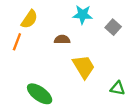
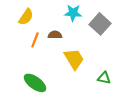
gray square: (113, 27) -> (100, 24), size x1.5
orange line: (17, 42) -> (35, 40), moved

